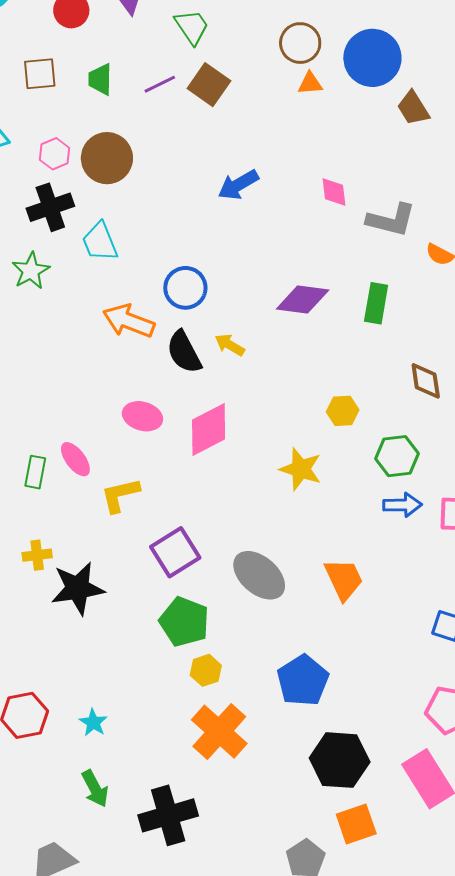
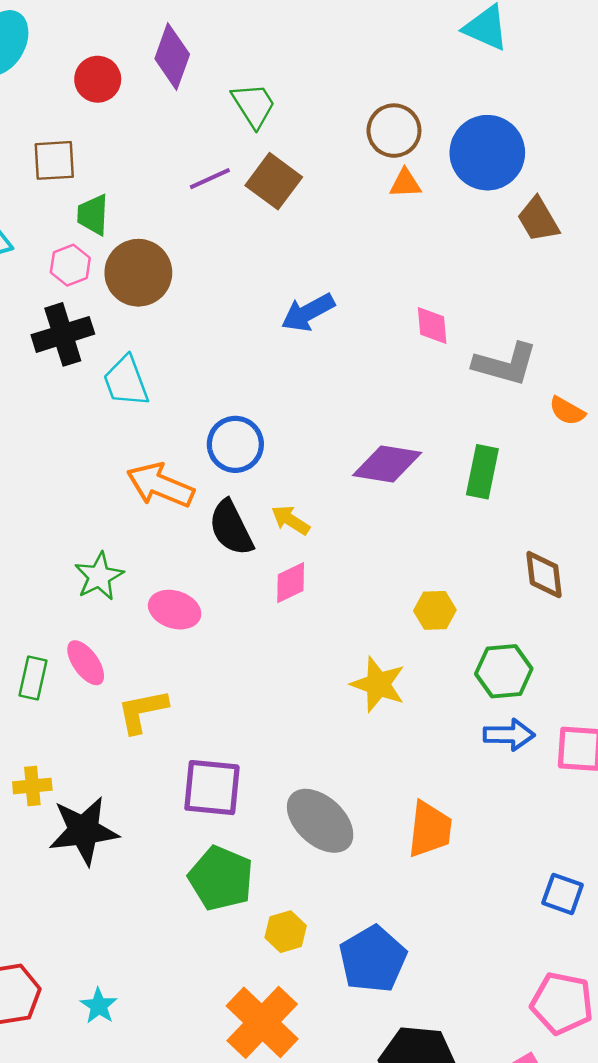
green trapezoid: (100, 79) -> (93, 215), moved
green star: (31, 271) -> (99, 576), moved
pink diamond: (209, 430) -> (291, 583), moved, size x0.6
purple square: (175, 552) -> (212, 788), turned 36
orange trapezoid: (344, 579) -> (430, 829), turned 30
yellow hexagon: (206, 670) -> (286, 932), moved

